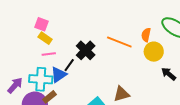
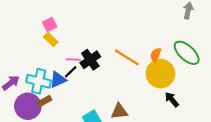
pink square: (41, 24) -> (50, 25), turned 32
yellow circle: (154, 52) -> (160, 74), size x1.4
pink line: (49, 54) -> (73, 60), moved

